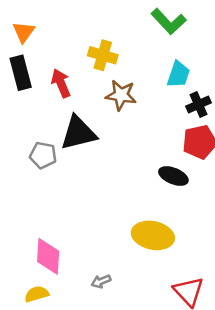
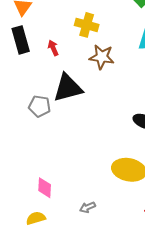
red arrow: (61, 83) -> (53, 48), size x0.7
pink diamond: (48, 256) -> (45, 188), size x0.7

